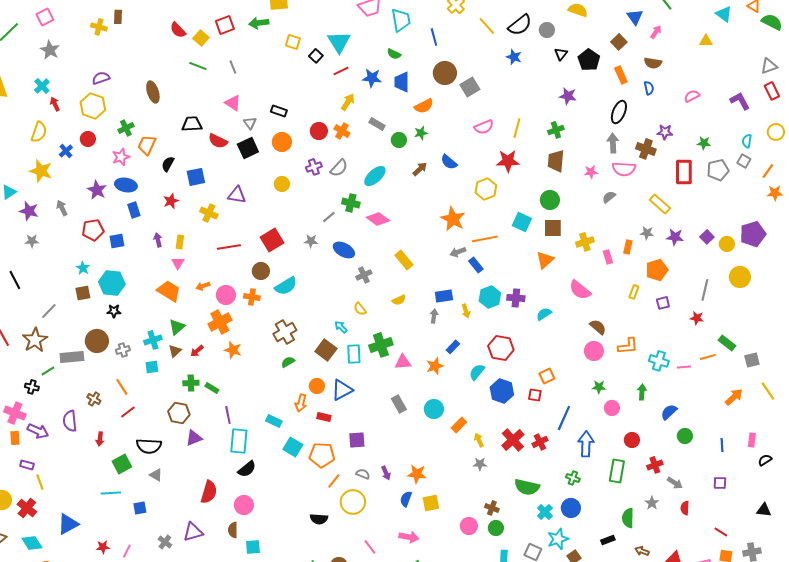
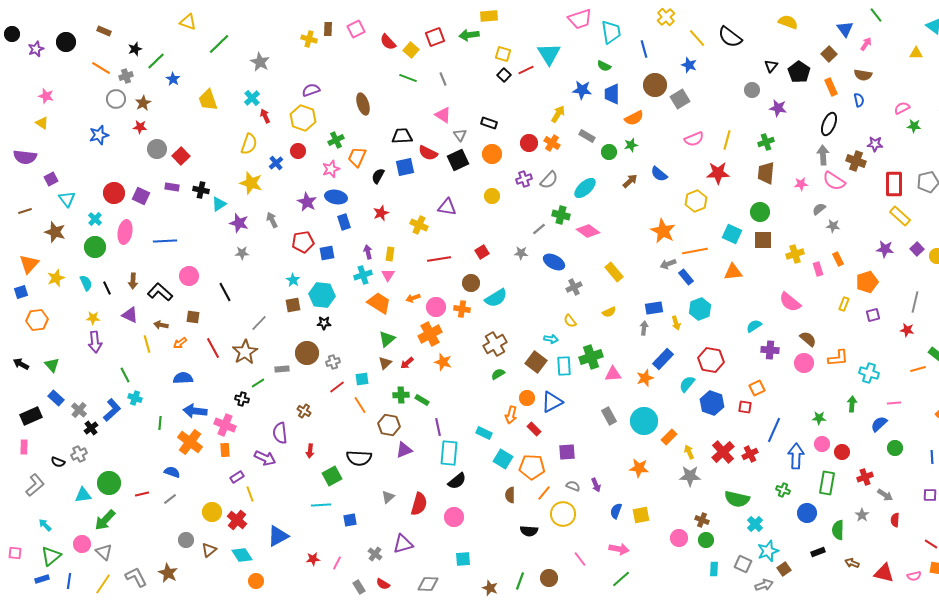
pink square: (45, 17) -> (356, 29), moved
black semicircle: (520, 25) -> (730, 37), turned 75
gray circle: (547, 30) -> (752, 90), moved
black square: (316, 56) -> (504, 75), moved
blue star: (514, 57) -> (689, 65), moved
red line: (341, 71) -> (526, 70), moved
green star: (704, 143) -> (914, 126), moved
pink semicircle: (624, 169) -> (834, 181), turned 30
blue square: (196, 177) -> (405, 167), moved
yellow rectangle: (660, 204) -> (900, 216), moved
gray star: (647, 233) -> (833, 226), moved
red square: (272, 240) -> (482, 252), size x0.6
orange rectangle: (628, 247) -> (838, 259), turned -40
orange triangle: (545, 260) -> (733, 272), moved, turned 36
purple cross: (516, 298) -> (770, 350), moved
cyan arrow: (341, 327) -> (551, 339), turned 144
cyan cross: (153, 340) -> (363, 275), moved
blue rectangle: (453, 347) -> (663, 359), size x1.5
gray rectangle: (72, 357) -> (282, 369), size x0.6
pink line: (684, 367) -> (894, 403), moved
orange line: (122, 387) -> (360, 405), moved
green star: (599, 387) -> (819, 418), moved
pink circle: (612, 408) -> (822, 444), moved
cyan circle: (434, 409) -> (644, 421), size x1.4
red line: (128, 412) -> (337, 387), moved
red rectangle: (324, 417) -> (534, 429), turned 32
purple arrow: (38, 431) -> (265, 458), moved
gray star: (480, 464) -> (690, 476), size x1.5
purple rectangle: (27, 465) -> (237, 477), turned -48
orange star: (417, 474) -> (639, 468), moved
gray triangle: (156, 475) -> (388, 497), moved, turned 48
blue circle: (571, 508) -> (807, 513), moved
brown semicircle: (233, 530) -> (510, 495), moved

